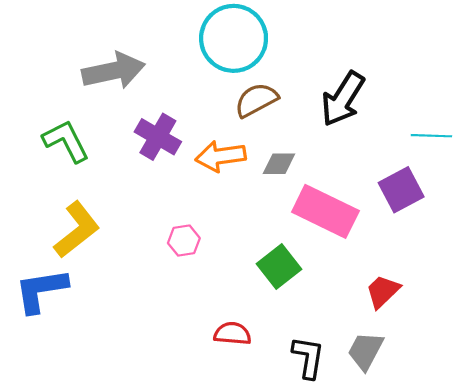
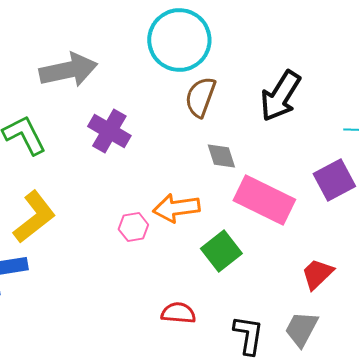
brown semicircle: (256, 100) -> (200, 97), turned -42
orange arrow: (221, 156) -> (176, 208), moved
gray diamond: (279, 164) -> (221, 156), turned 72

